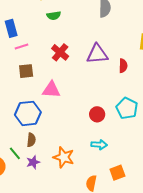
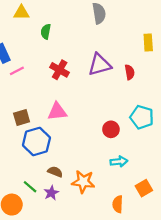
green semicircle: (54, 16) -> (46, 32), turned 120
brown square: (26, 71) -> (22, 117), moved
brown semicircle: (31, 140) -> (55, 172), moved, turned -64

